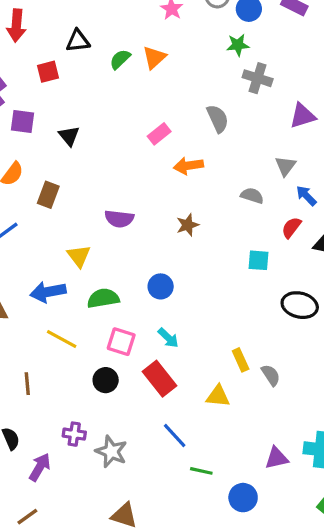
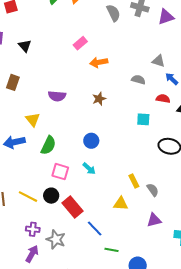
purple triangle: (303, 116) -> (166, 17), moved
gray semicircle: (218, 119) -> (113, 13), moved
gray triangle: (285, 166) -> (158, 61), turned -48
red semicircle: (291, 227) -> (163, 99), turned 64
blue circle: (161, 286) -> (91, 141), moved
green semicircle: (103, 298) -> (48, 145), turned 126
yellow line: (62, 339) -> (28, 197), moved
red rectangle: (160, 379) -> (72, 207), moved
purple triangle: (277, 458) -> (154, 220), moved
purple arrow: (40, 467) -> (32, 254), moved

